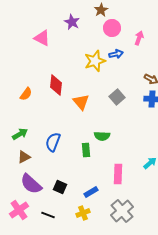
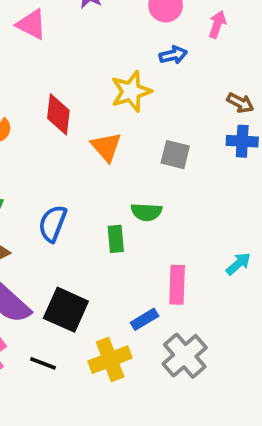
yellow star: (95, 61) -> (131, 91), moved
gray square: (117, 97) -> (175, 155), moved, turned -35
black square: (60, 187) -> (66, 310), size x1.6
blue rectangle: (91, 192) -> (145, 319), moved
yellow cross: (83, 213) -> (110, 360), size x1.5

